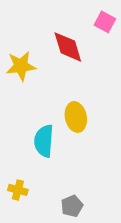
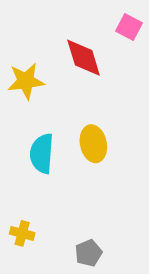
cyan semicircle: (44, 141) -> (42, 154), moved

